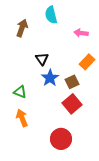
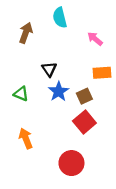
pink arrow: (81, 33) -> (95, 39), turned 32
orange rectangle: (87, 62) -> (102, 73), turned 42
green triangle: (20, 92) -> (21, 94), moved

